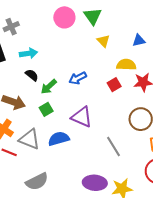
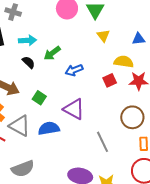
gray cross: (11, 27) -> (13, 12), turned 35
green arrow: (49, 87) -> (52, 53), moved
green square: (46, 109) -> (39, 98), turned -32

